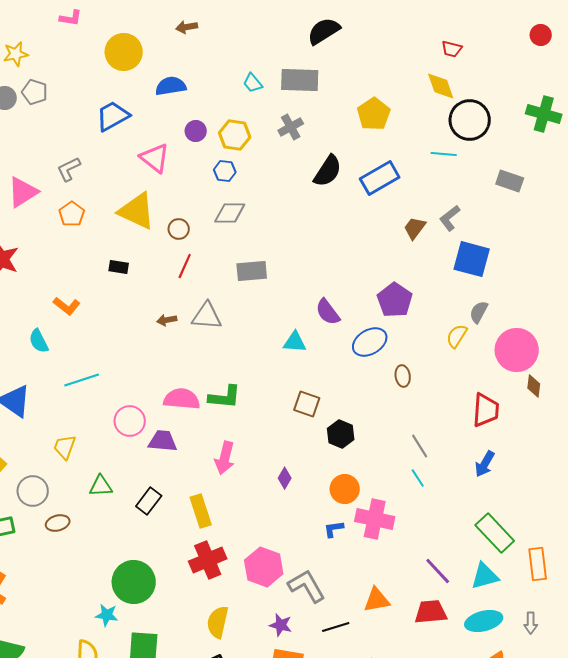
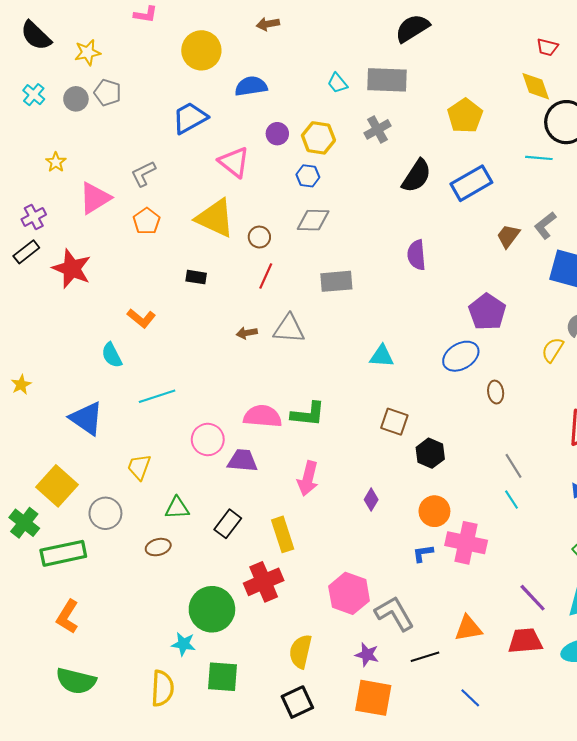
purple semicircle: (328, 312) -> (417, 255), moved, turned 32
brown ellipse: (58, 523) -> (158, 547), moved
red cross: (208, 560) -> (264, 582), moved

